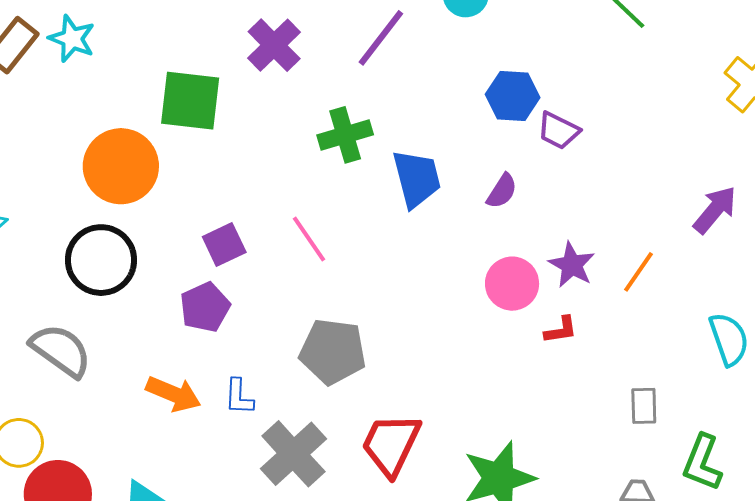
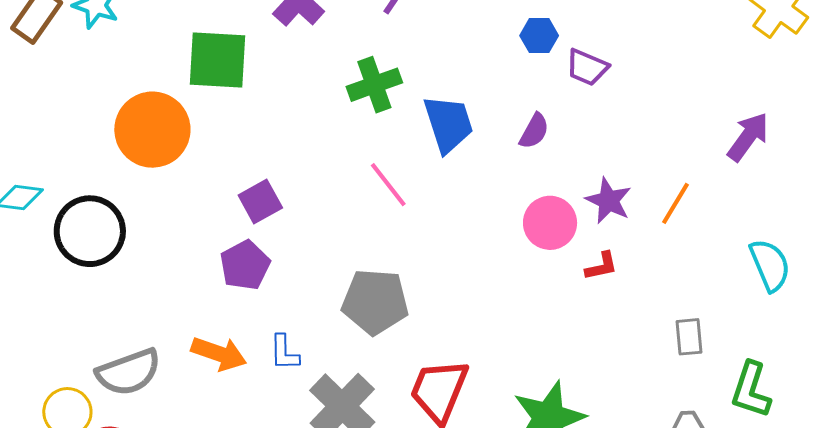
blue hexagon: (513, 96) -> (539, 36), size x0.7
pink line: (309, 239) -> (388, 185), moved
black circle: (101, 260) -> (90, 231), moved
gray semicircle: (61, 350) -> (129, 372), moved, turned 128

